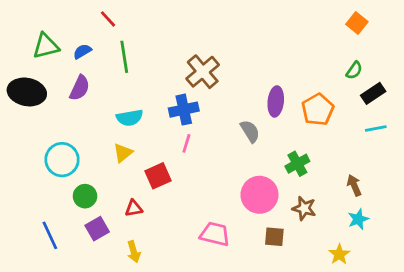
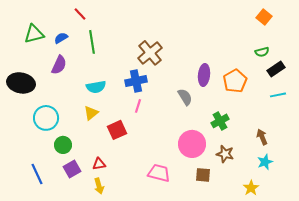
green semicircle: (354, 70) -> (262, 52), turned 40
black ellipse: (27, 92) -> (21, 83), moved
red triangle: (134, 208) -> (99, 164), moved

